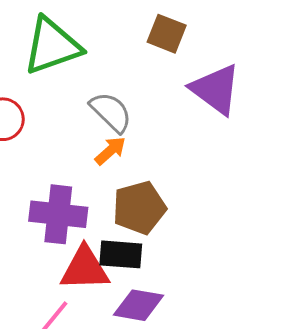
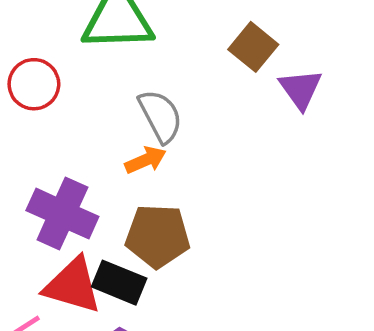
purple triangle: (216, 89) -> (301, 89), moved, size x0.7

